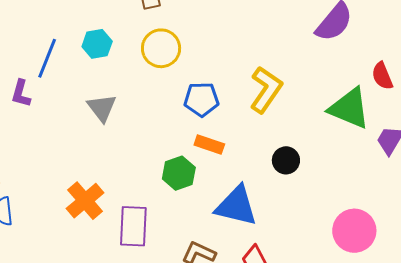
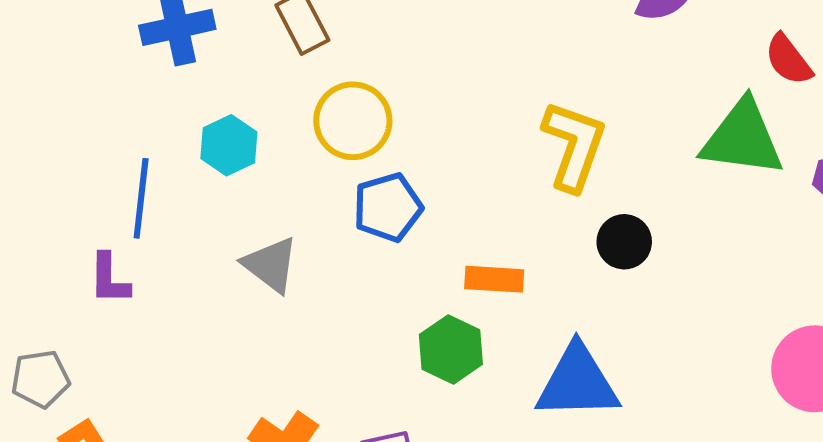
blue pentagon: (201, 99) -> (388, 207), moved
black circle: (286, 160) -> (624, 242), moved

